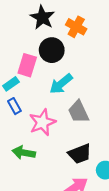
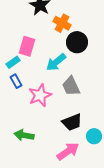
orange cross: (76, 27) -> (62, 23), moved
black circle: (52, 50) -> (77, 42), moved
green arrow: (24, 153) -> (24, 135), moved

